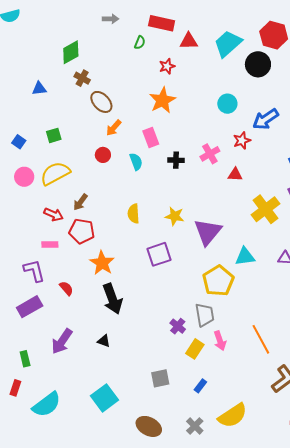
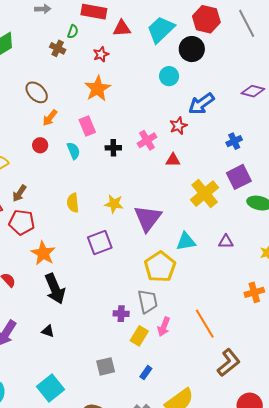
brown cross: (82, 78) -> (58, 48), moved
cyan circle: (227, 104) -> (169, 76), moved
purple cross: (178, 326) -> (121, 314), turned -35
pink arrow: (220, 341) -> (164, 327), turned 42

